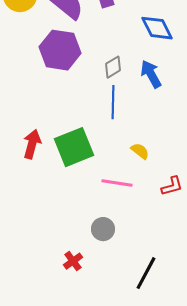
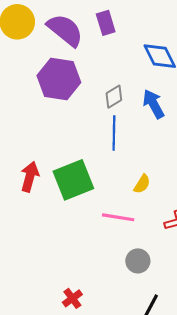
yellow semicircle: (140, 151) -> (142, 184), turned 84
gray circle: (103, 229) -> (138, 261), moved

